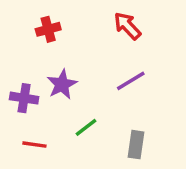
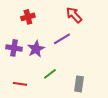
purple line: (131, 81) -> (62, 39), moved
purple cross: (24, 98) -> (14, 48), moved

